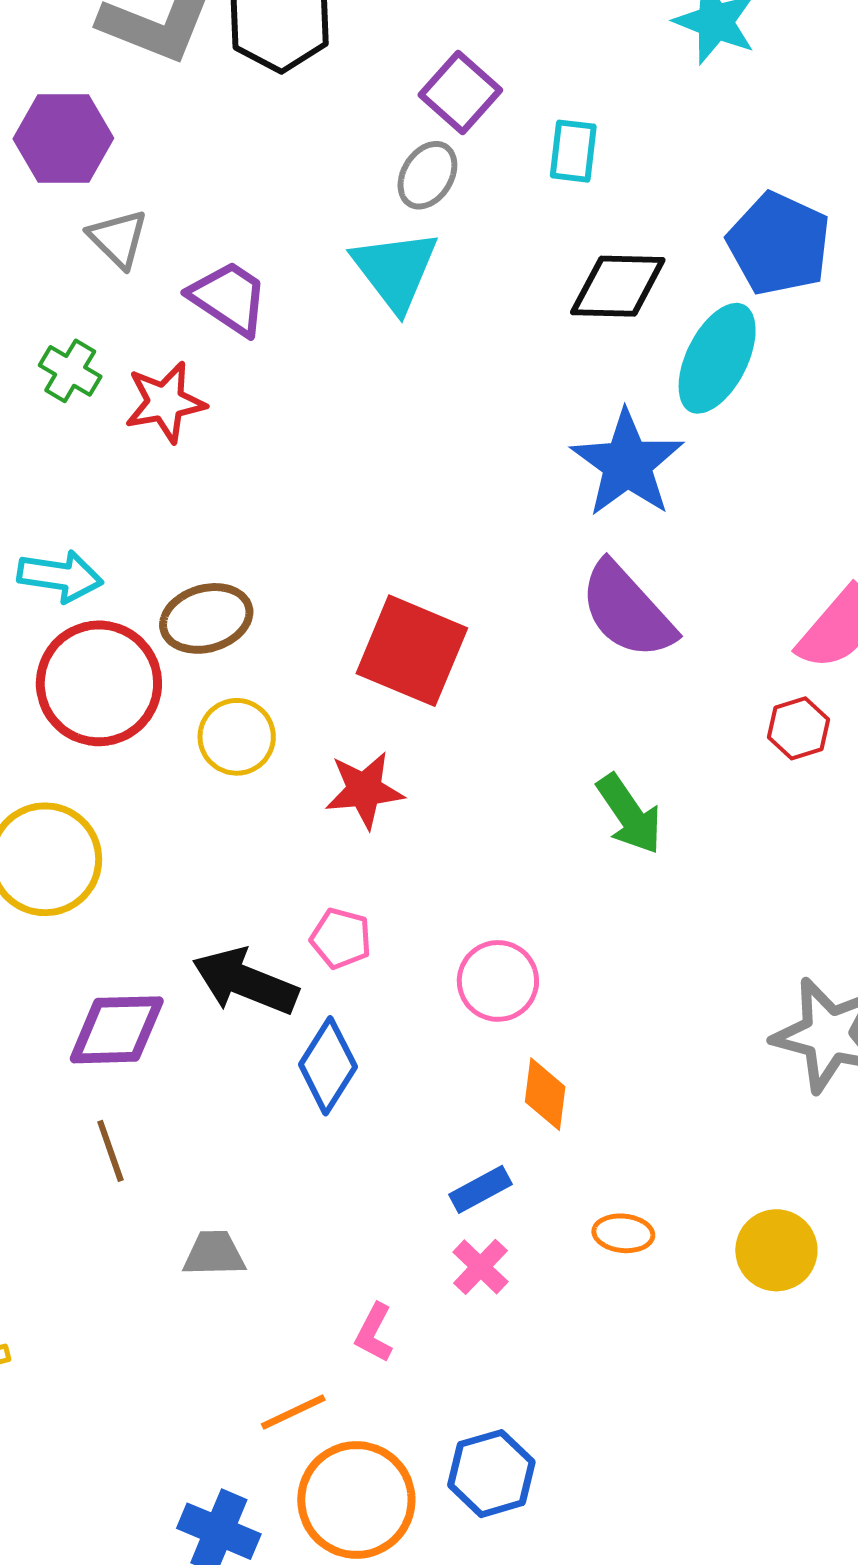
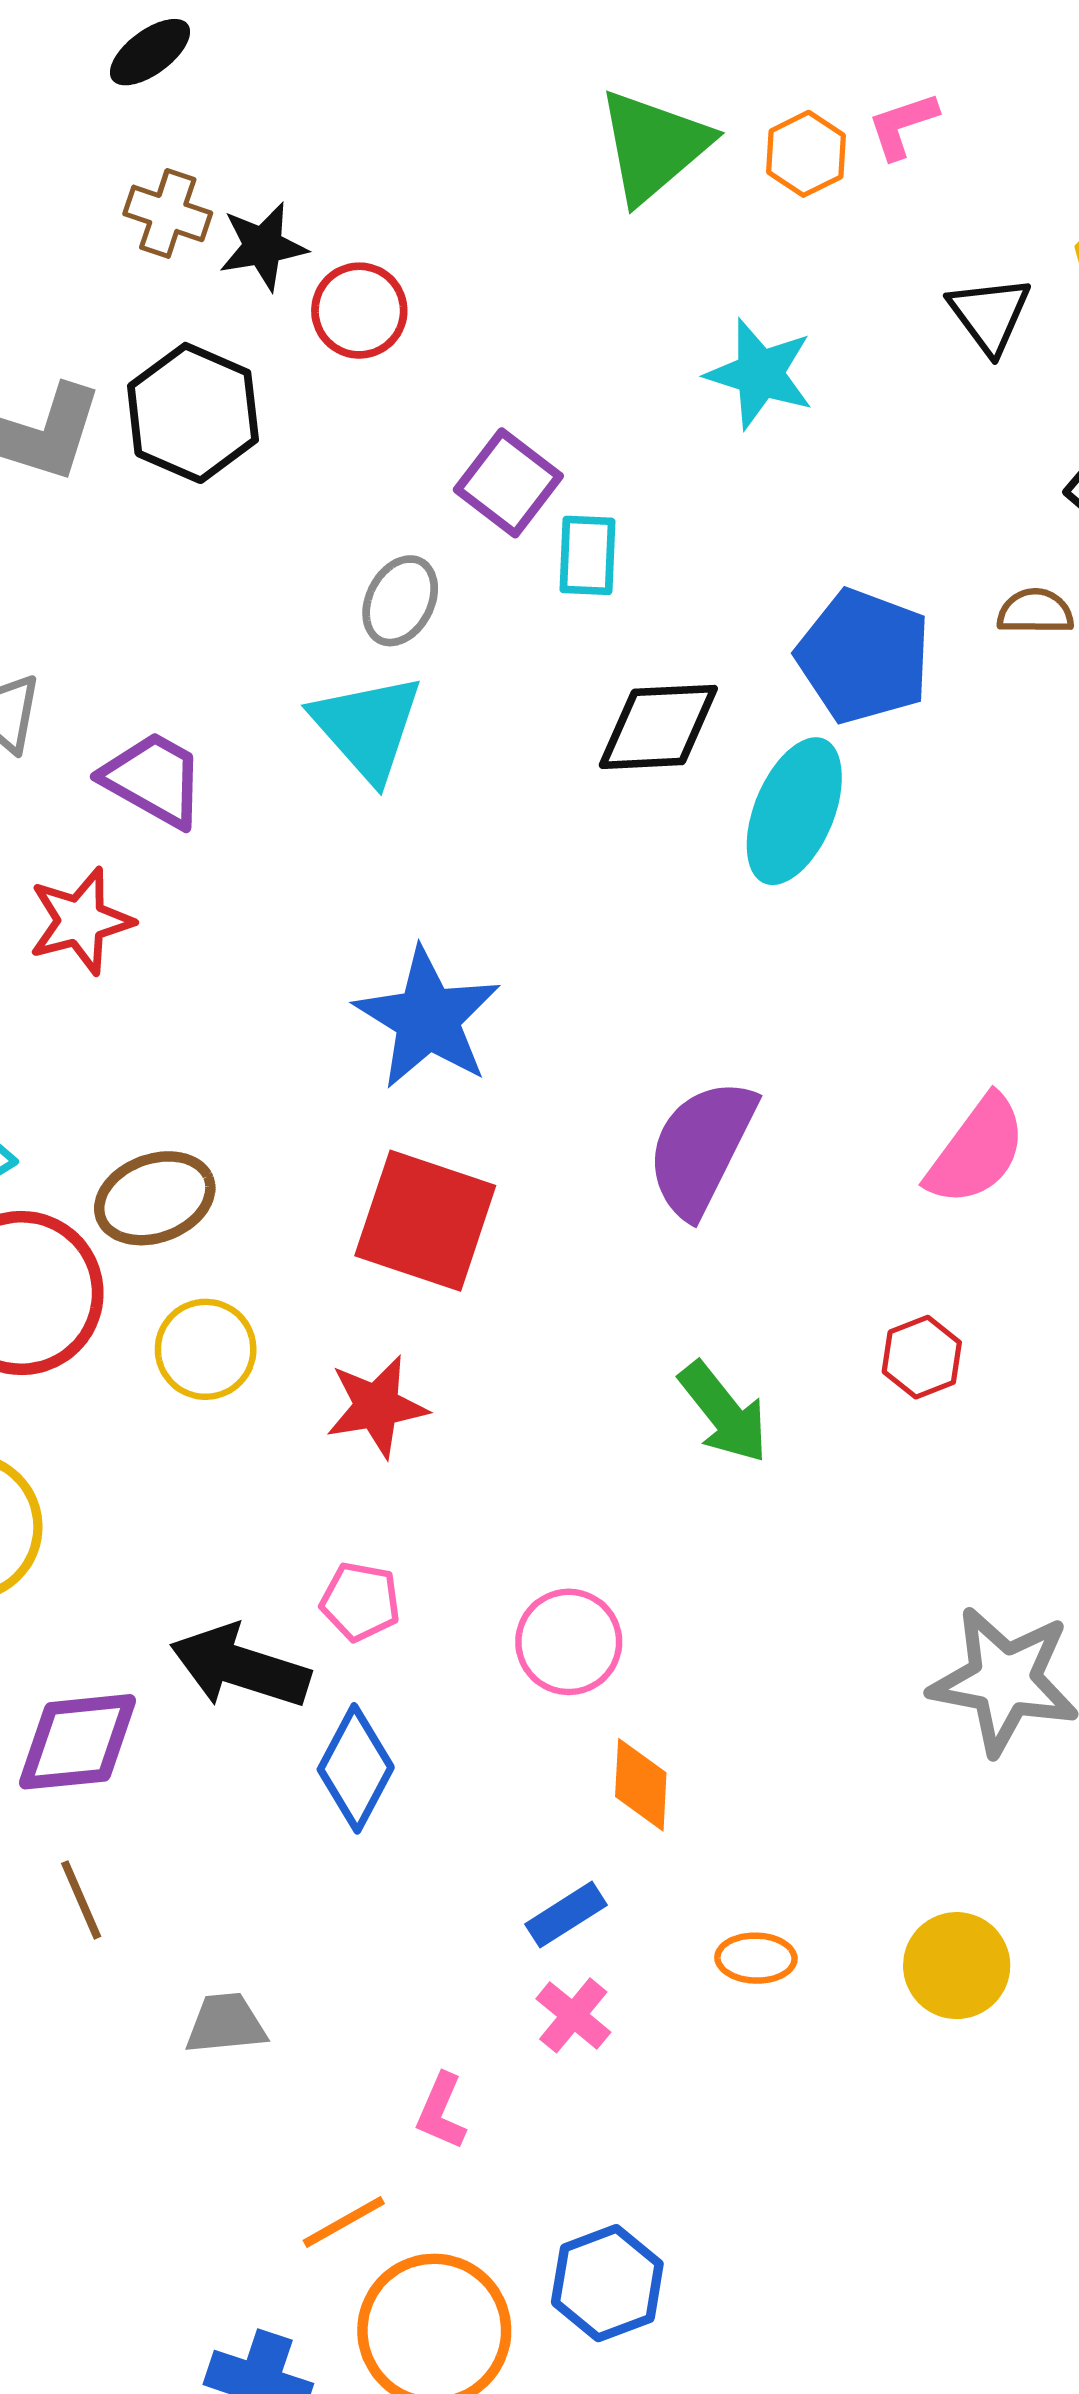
purple square: (460, 93) -> (508, 483), moved
blue star: (627, 464) -> (428, 1018), moved
purple semicircle: (627, 610) -> (701, 1148), turned 73
red hexagon: (798, 728) -> (922, 1357), moved

